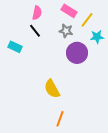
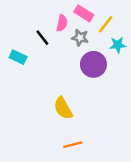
pink semicircle: (37, 13) -> (62, 23), moved
orange line: (60, 119) -> (73, 145), turned 56

